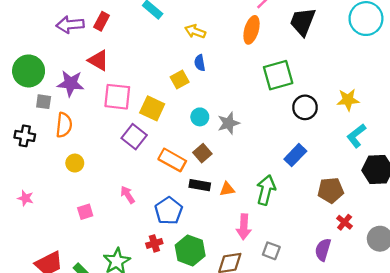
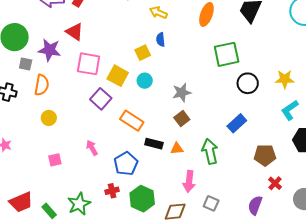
cyan circle: (200, 117) -> (145, 81), moved
brown square: (202, 153) -> (182, 118), moved
green arrow: (266, 190) -> (210, 151), turned -30

